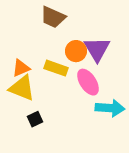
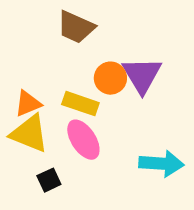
pink ellipse: (88, 82) -> (83, 140), moved

